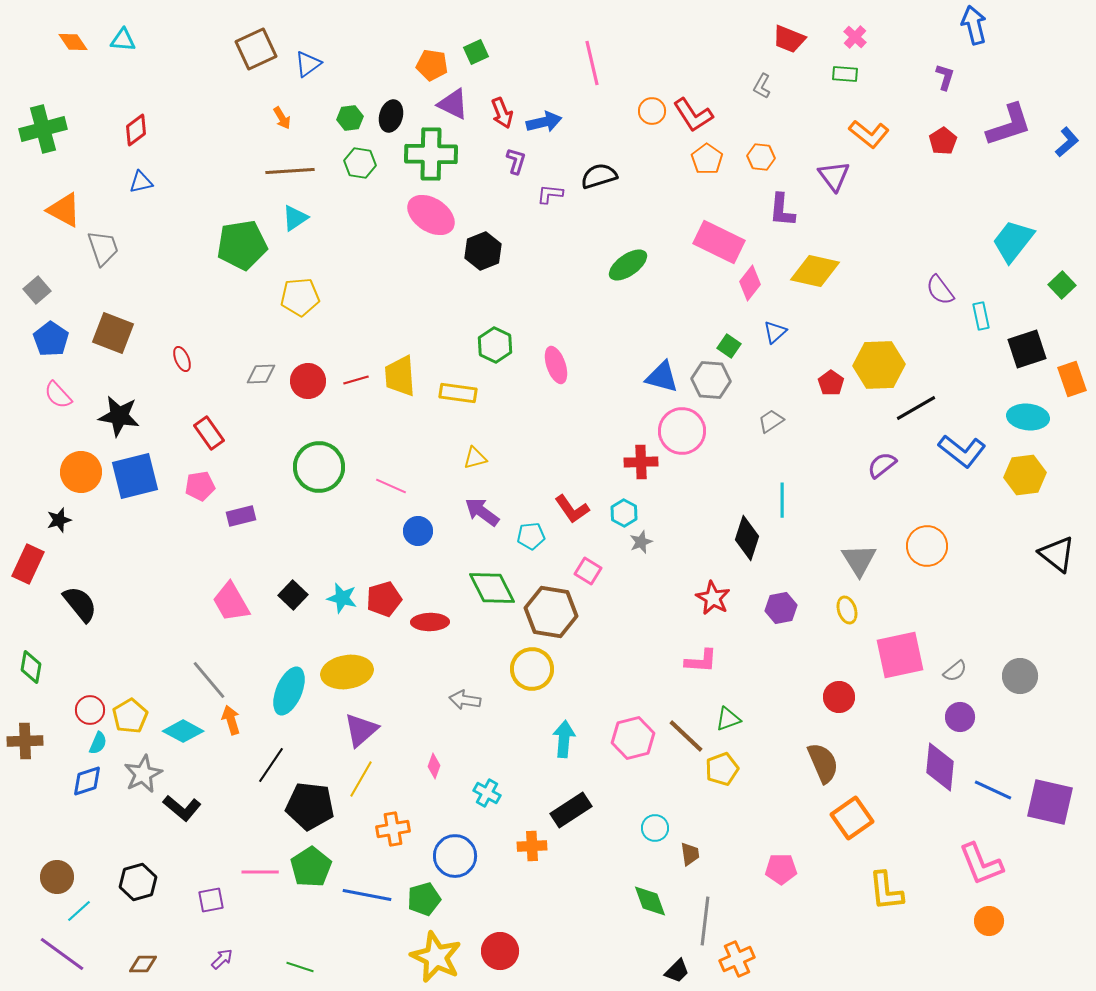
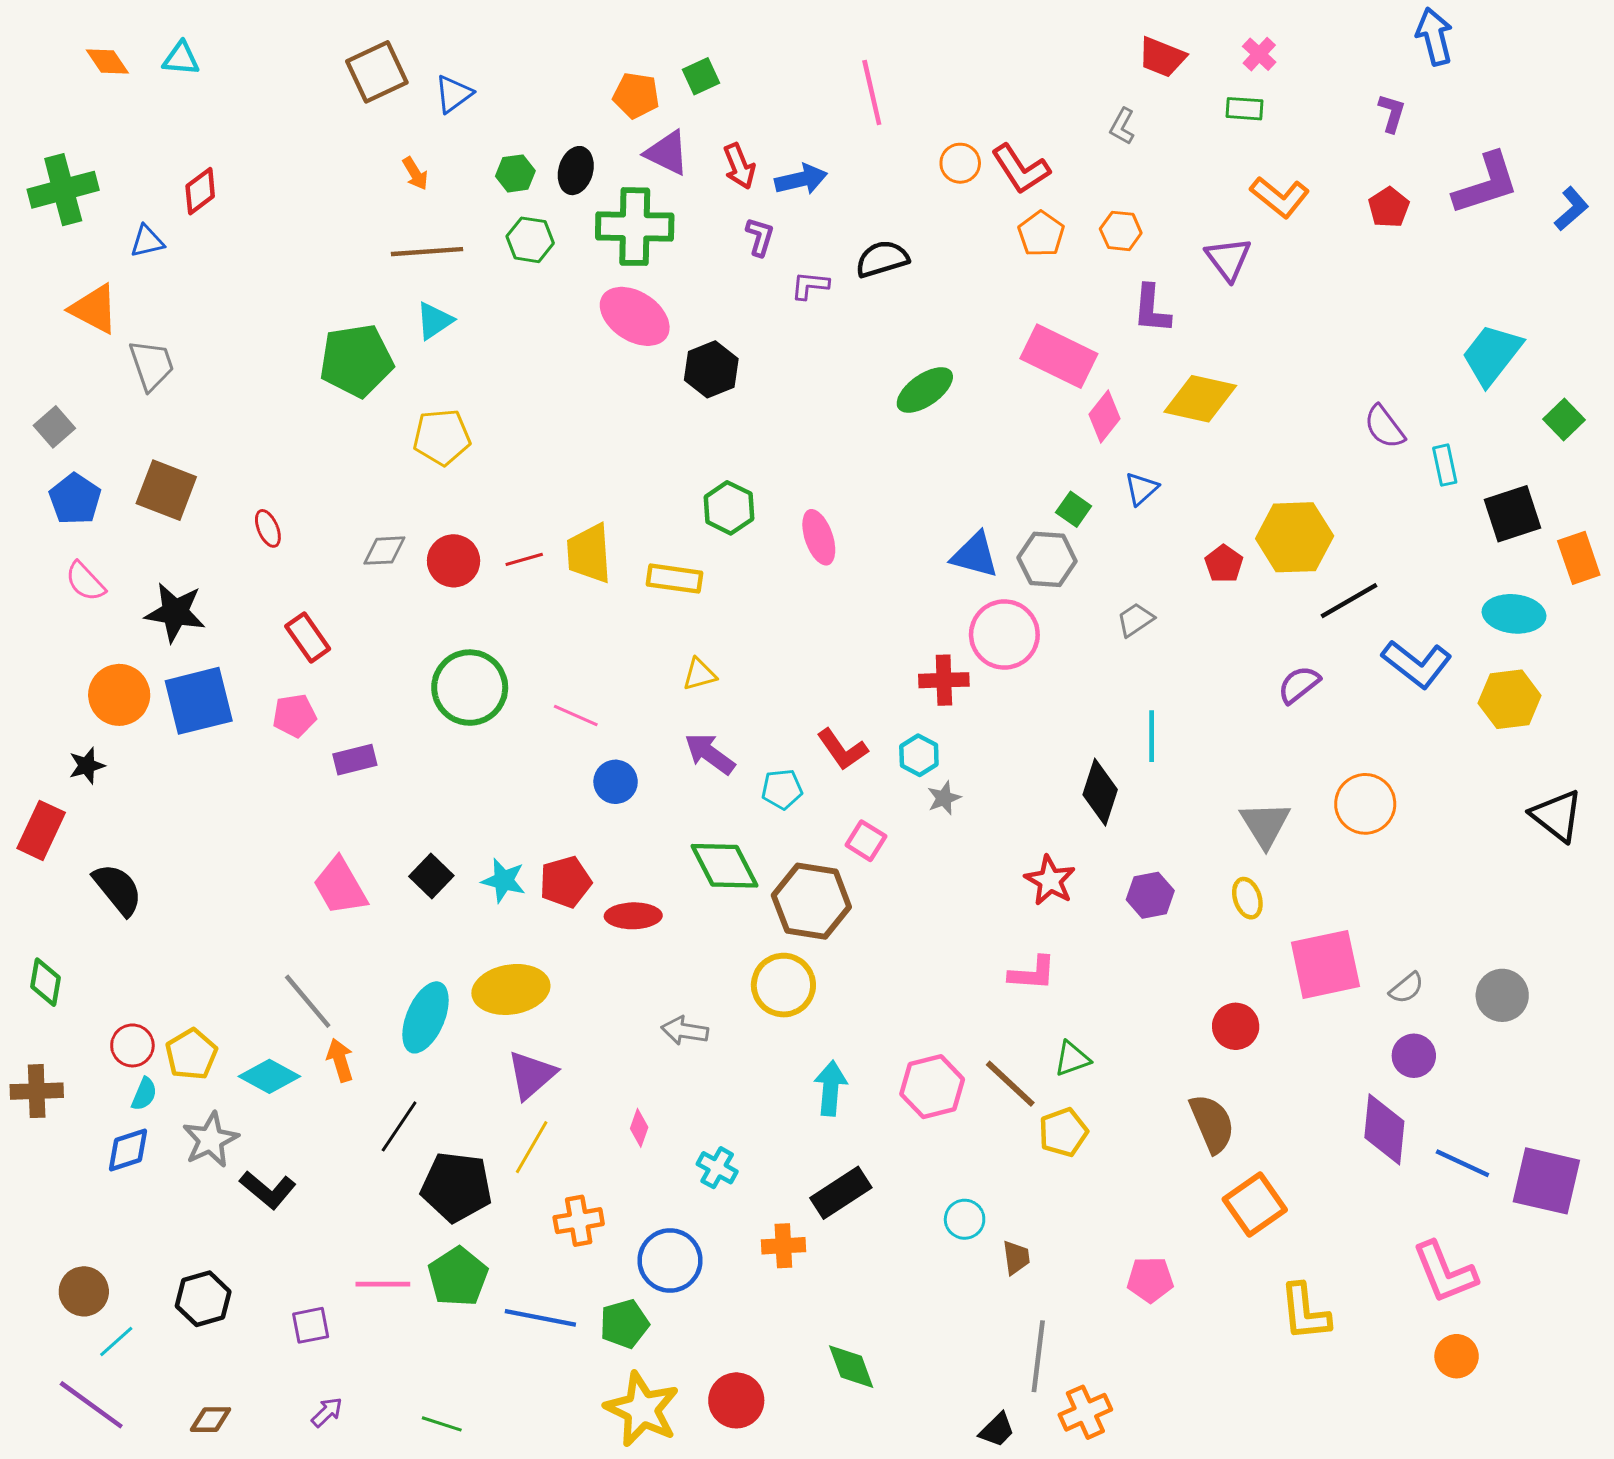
blue triangle: (141, 182) -> (147, 241), moved
green diamond: (650, 901) -> (851, 1367), moved

